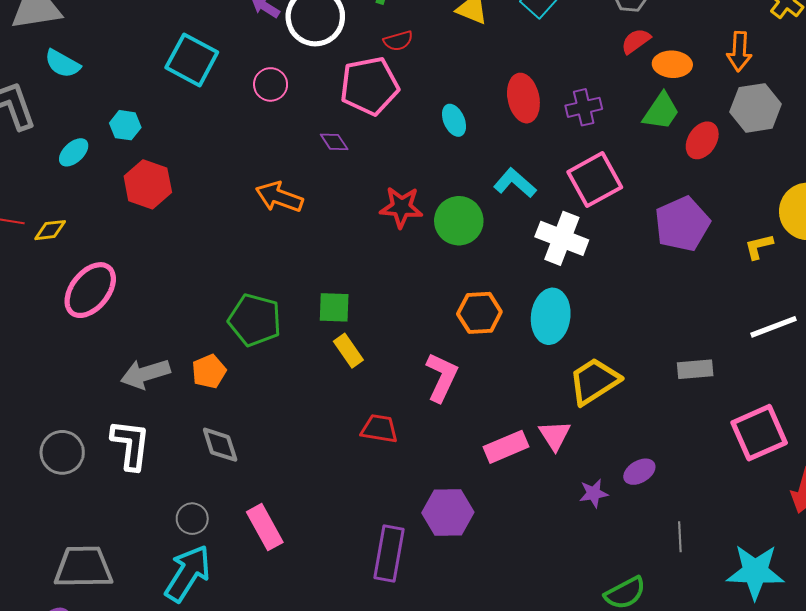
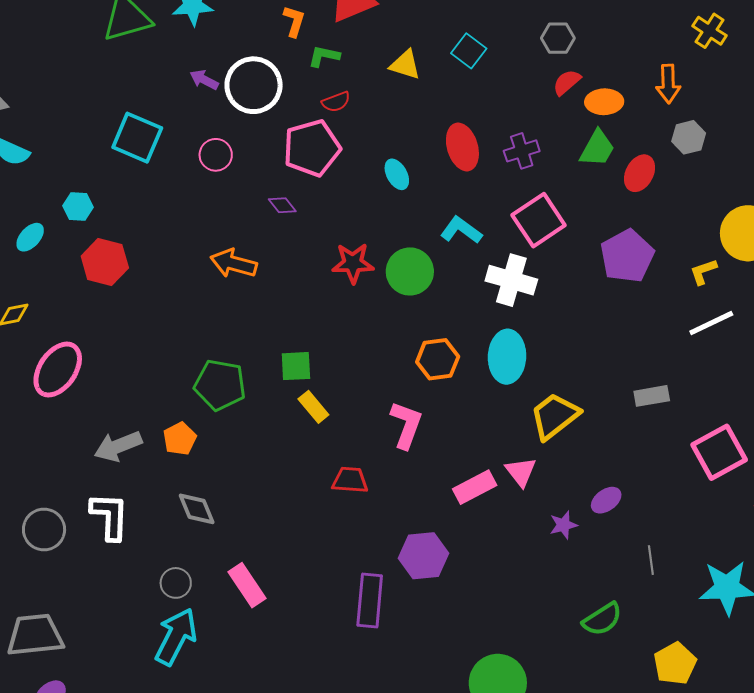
gray hexagon: (756, 108) -> (689, 137), size x0.7
white line: (774, 327) -> (711, 323), moved
gray trapezoid: (83, 567) -> (35, 635), moved

